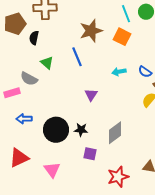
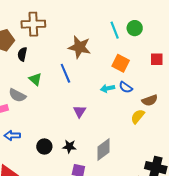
brown star: (91, 31) -> (79, 47), turned 30
orange square: (122, 37) -> (121, 63), moved
blue semicircle: (145, 72) -> (126, 87), moved
black circle: (56, 130) -> (44, 146), size x0.6

